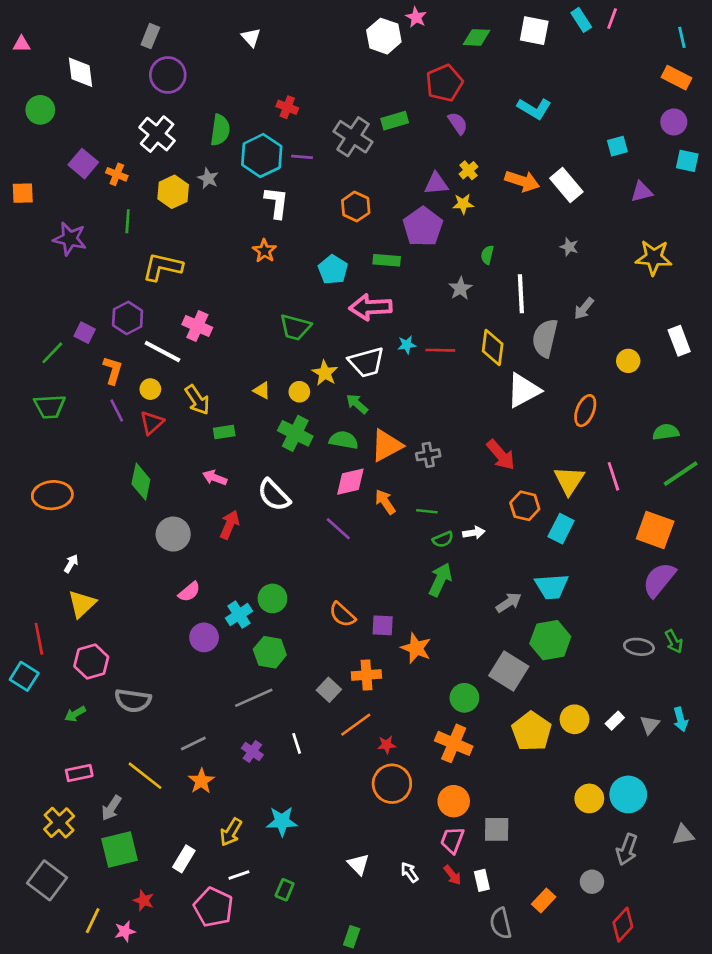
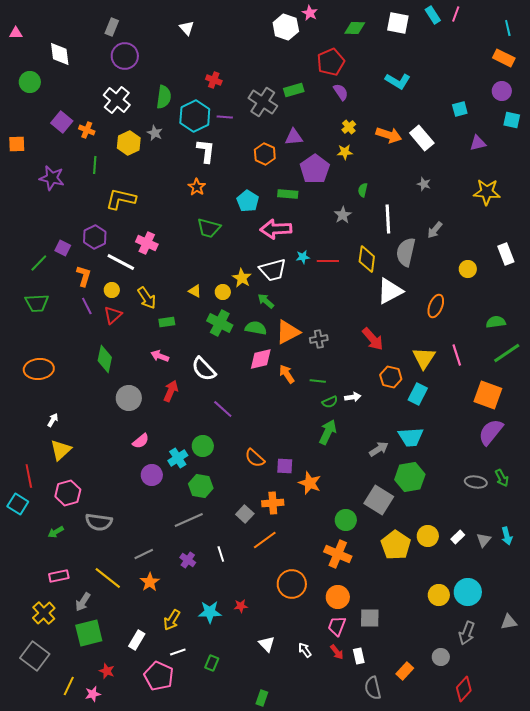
purple triangle: (436, 184) -> (294, 137), moved
green trapezoid: (295, 327) -> (209, 228), moved
purple line: (338, 529) -> (223, 409), moved
red star: (387, 745) -> (241, 606), moved

